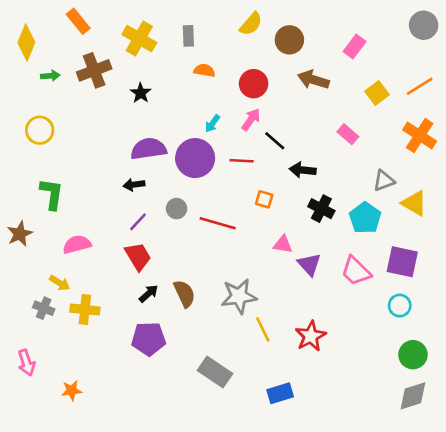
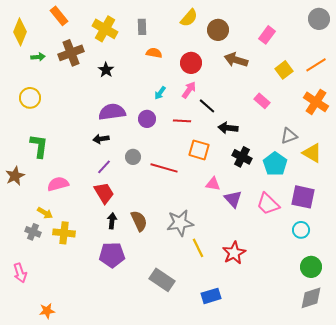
purple circle: (195, 158) -> (147, 119), size x0.6
orange square: (264, 199) -> (199, 150), size x1.5
black arrow: (149, 294) -> (112, 221), turned -42
orange star: (72, 391) -> (47, 311), moved

